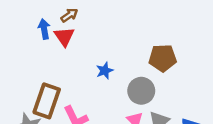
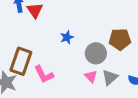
brown pentagon: (163, 58) -> (120, 39), moved

